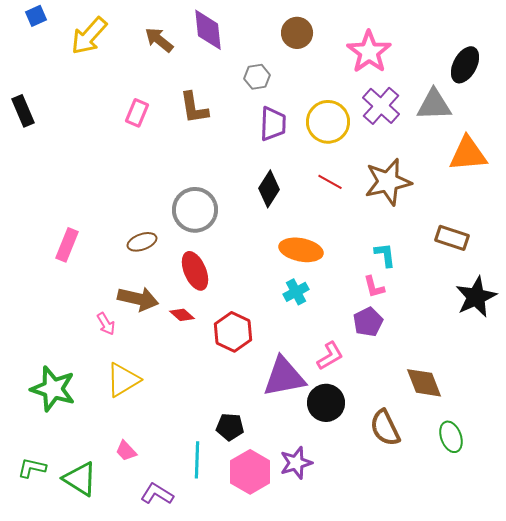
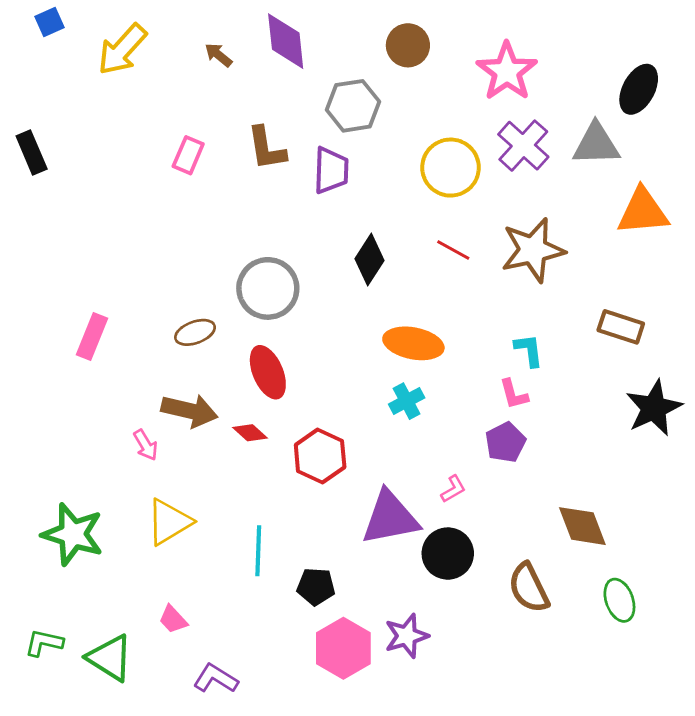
brown arrow: (159, 40) -> (218, 55), size x0.7
gray hexagon: (257, 77) -> (353, 106), size x1.5
purple trapezoid: (273, 124) -> (331, 170), moved
pink L-shape: (330, 356) -> (453, 489), size x0.7
cyan line: (197, 460) -> (258, 551), moved

